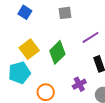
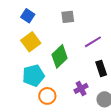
yellow square: (29, 49) -> (31, 42), moved
cyan pentagon: (19, 73) -> (33, 76), moved

